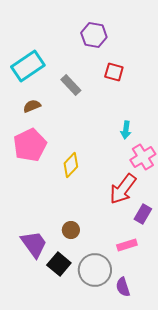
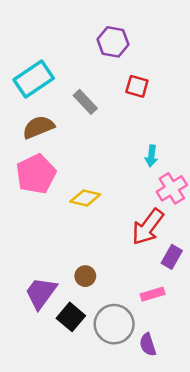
brown semicircle: (32, 106) -> (38, 127), size x1.5
yellow diamond: (71, 165) -> (85, 198), turned 60
purple trapezoid: (34, 244) -> (41, 293), turned -108

